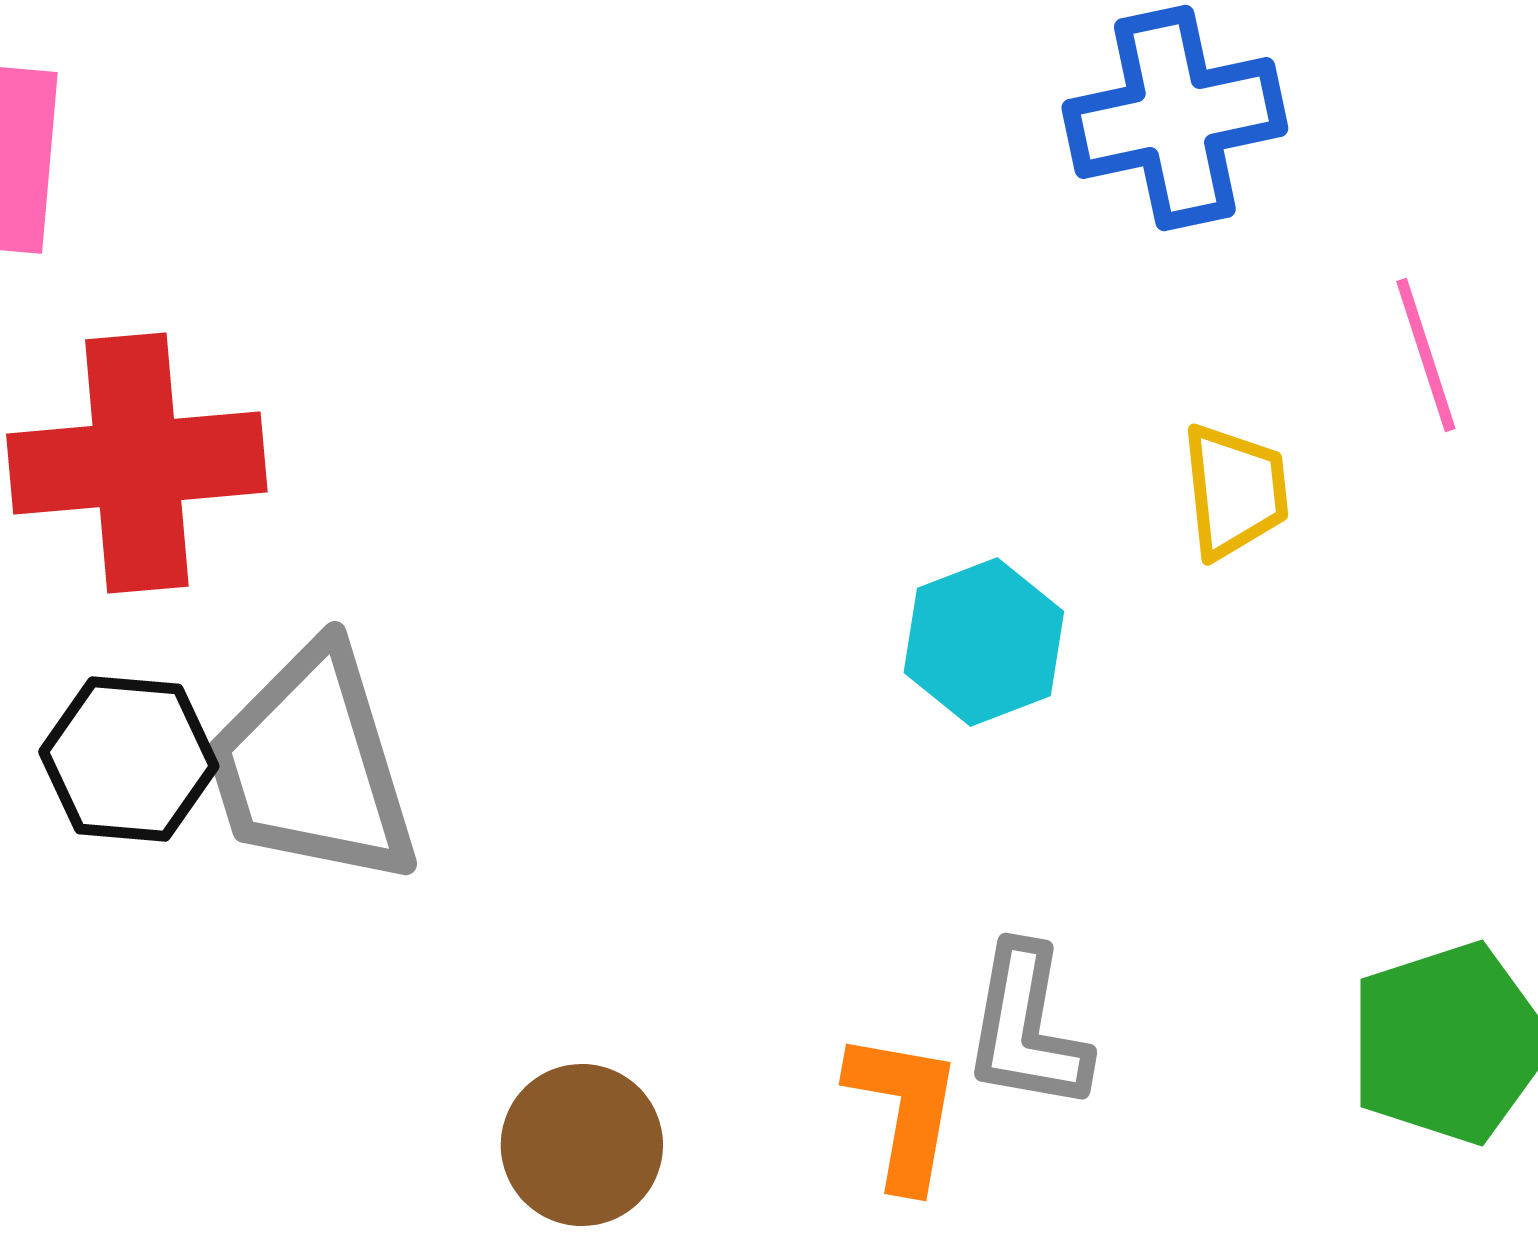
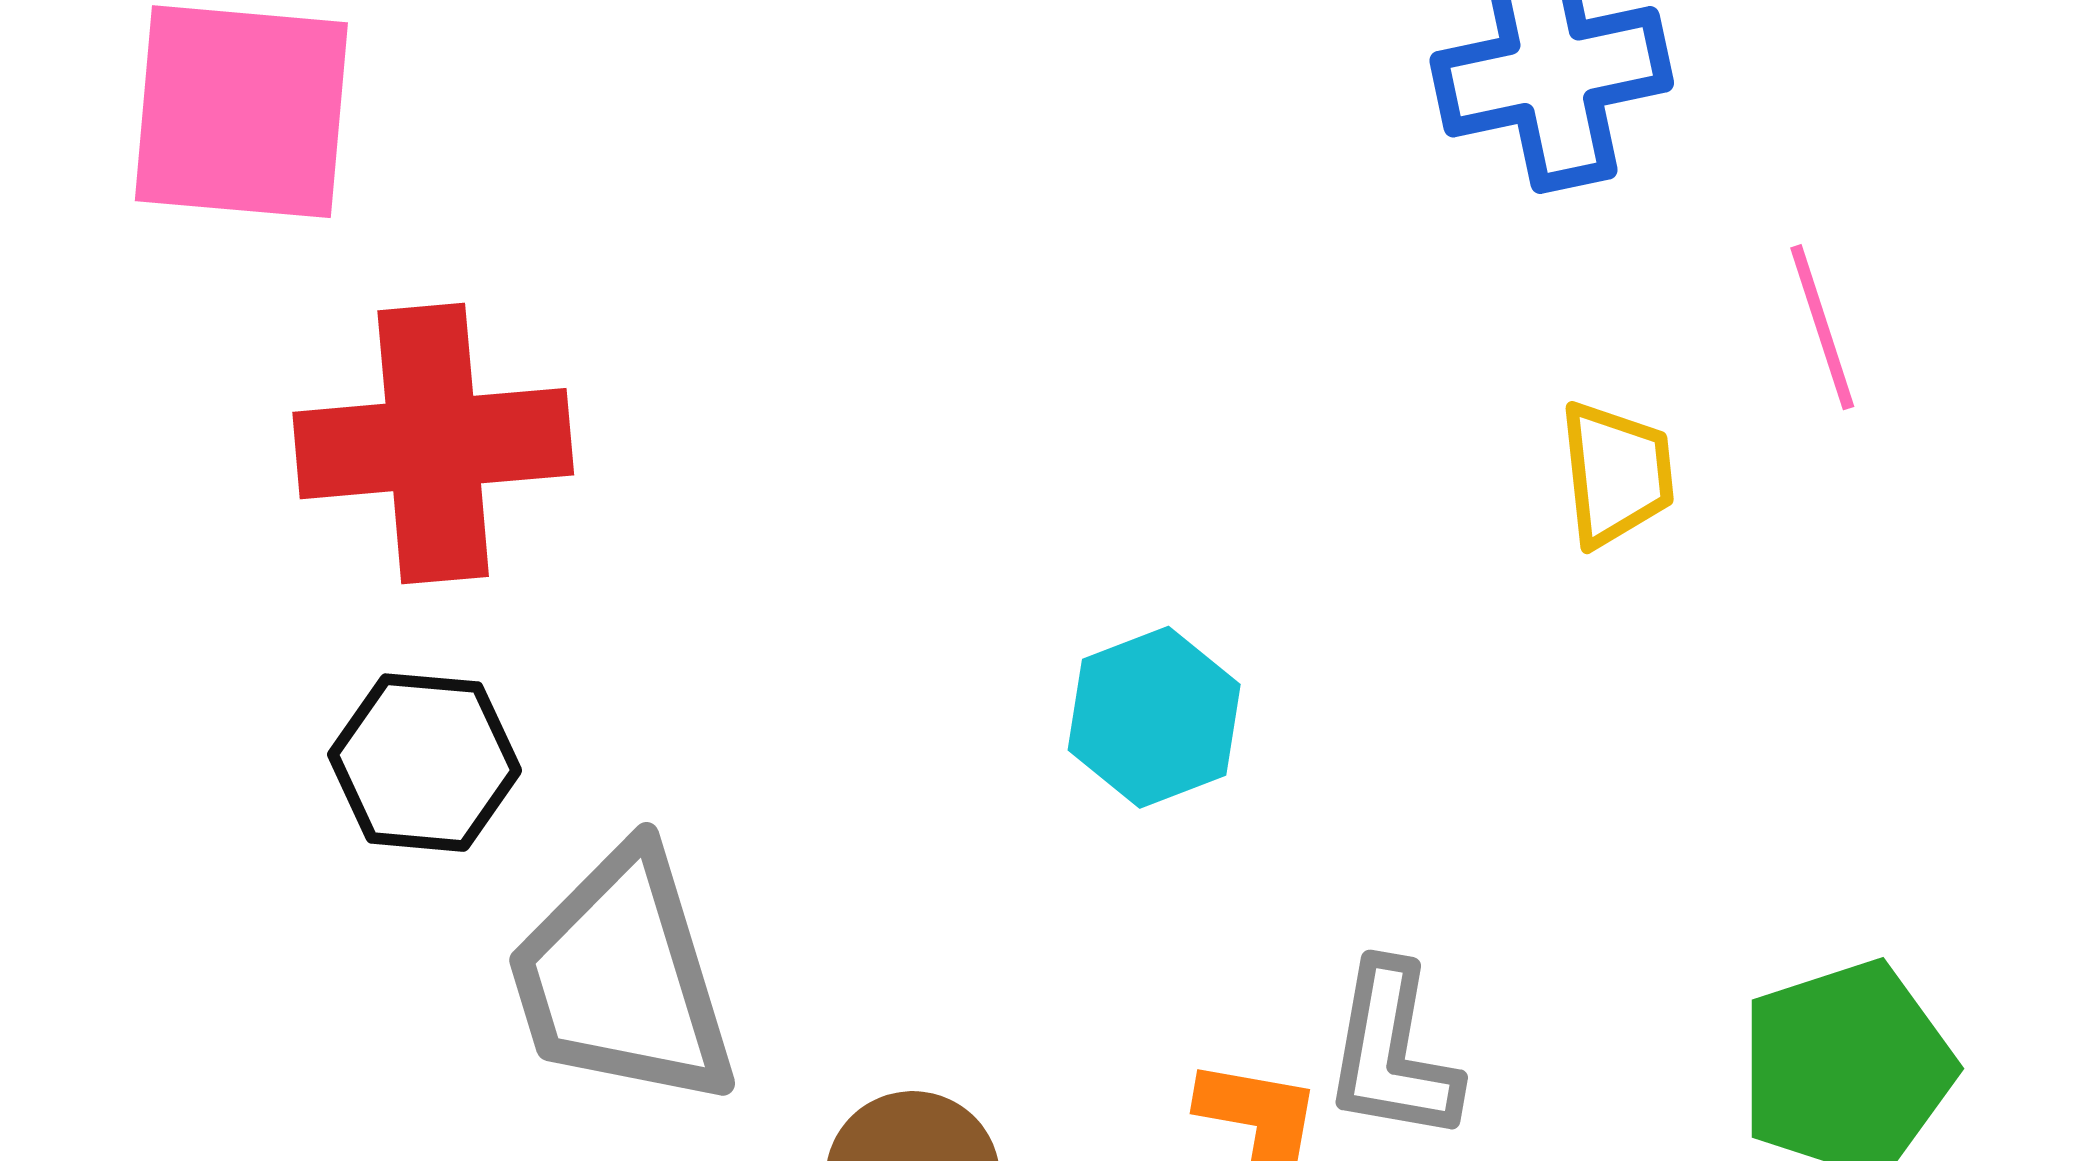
cyan hexagon: (984, 642) -> (1154, 717), moved
gray trapezoid: (312, 766) -> (622, 978), moved

